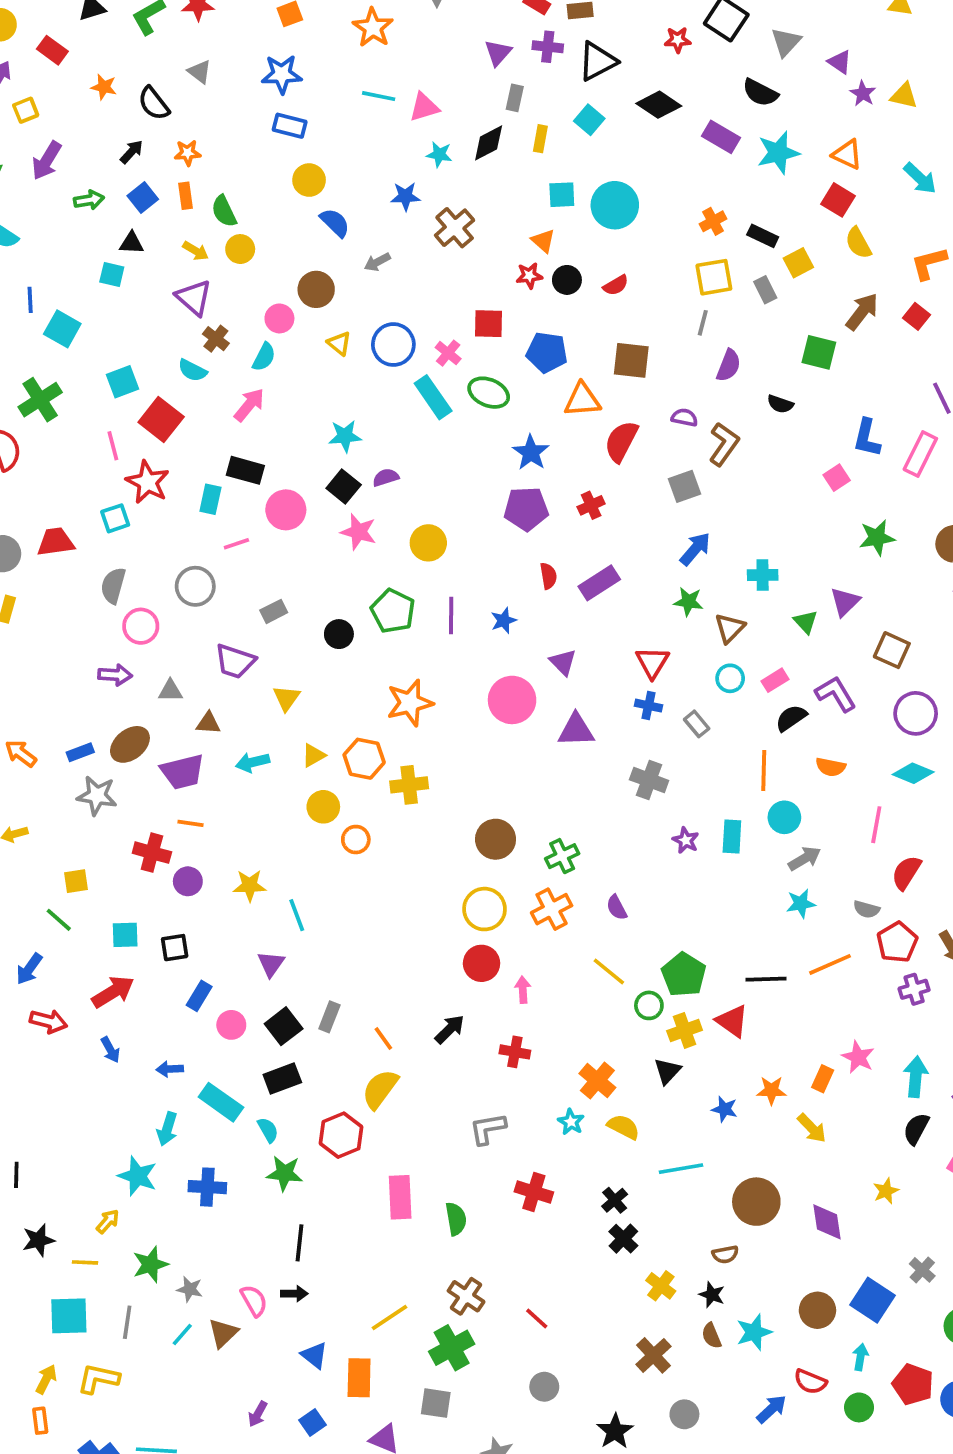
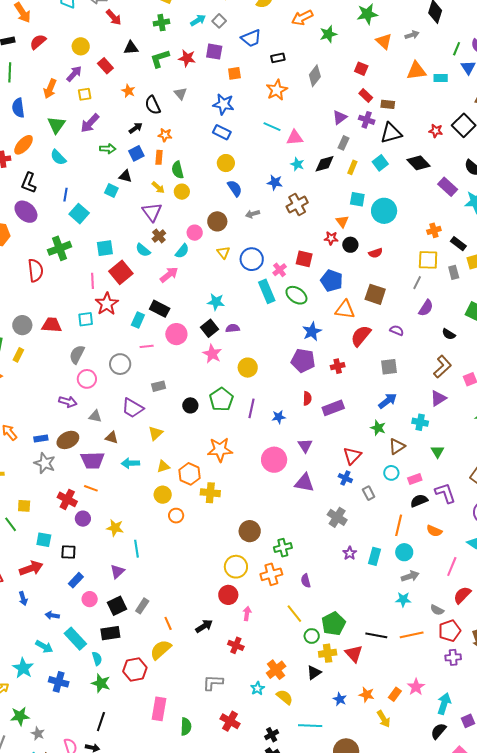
brown L-shape: (724, 444) -> (442, 367), moved
purple triangle: (845, 602) -> (438, 398), moved
cyan arrow: (167, 1129) -> (44, 647), turned -90

